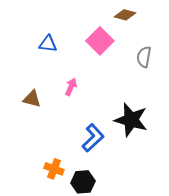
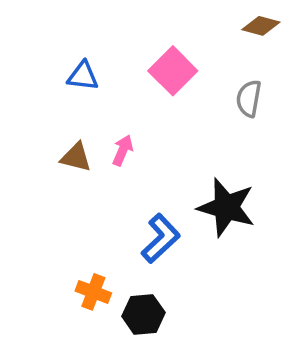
brown diamond: (125, 15) -> (261, 26), moved
brown triangle: (32, 99) -> (76, 157), moved

